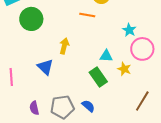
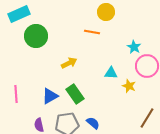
yellow arrow: (64, 46) -> (69, 63), turned 49
blue triangle: (45, 67) -> (50, 96), moved, turned 48
green rectangle: (98, 77) -> (75, 94), moved

